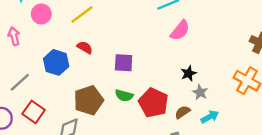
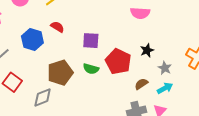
pink semicircle: (180, 30) -> (140, 13), turned 54
gray star: (200, 92) -> (165, 68), moved
red pentagon: (153, 103) -> (118, 62), moved

